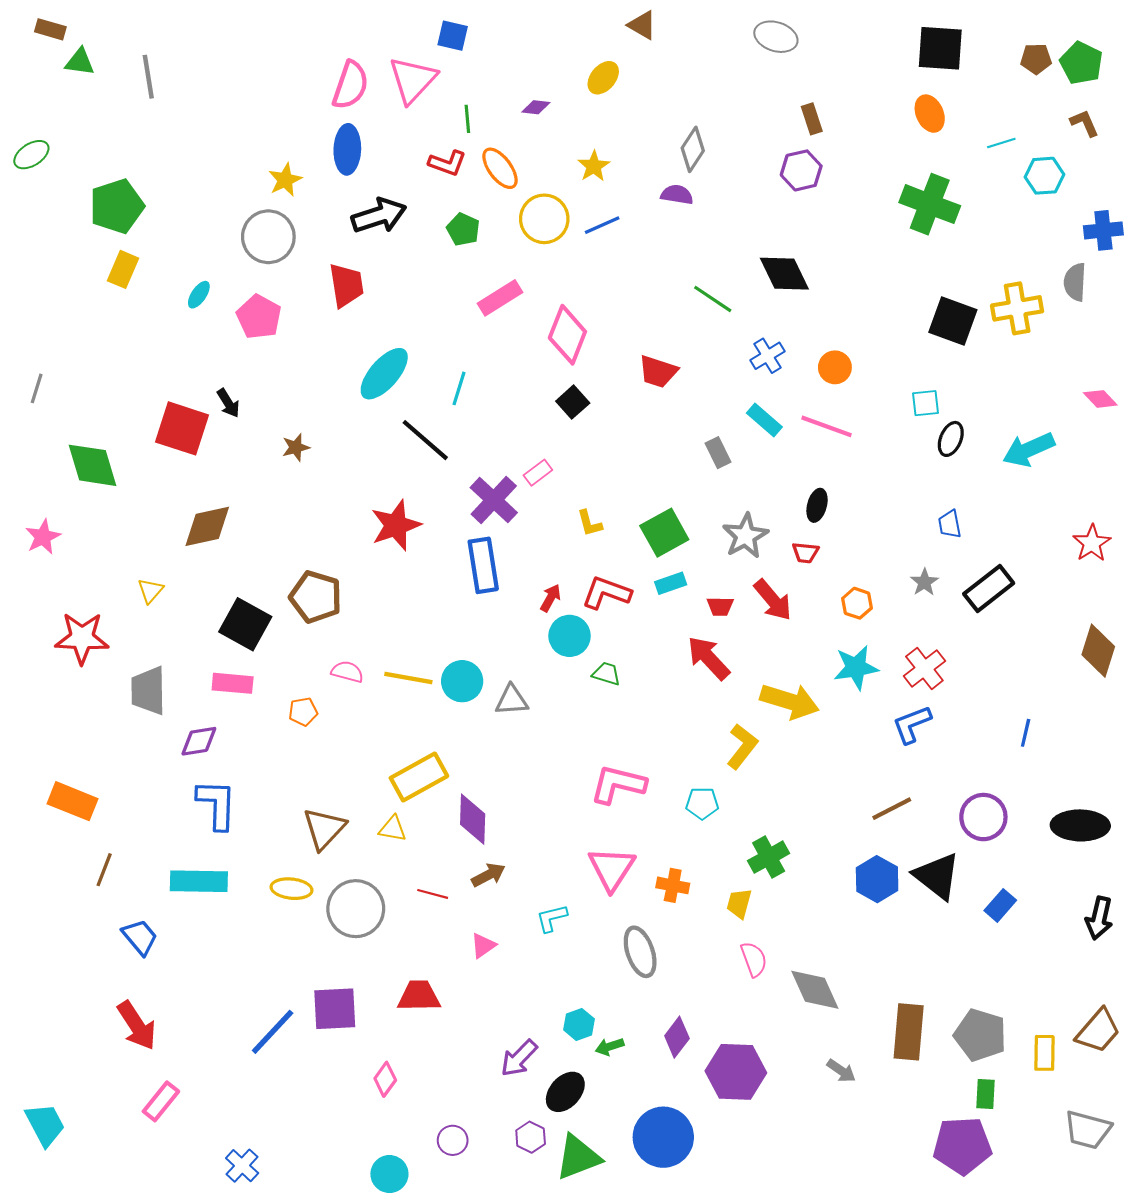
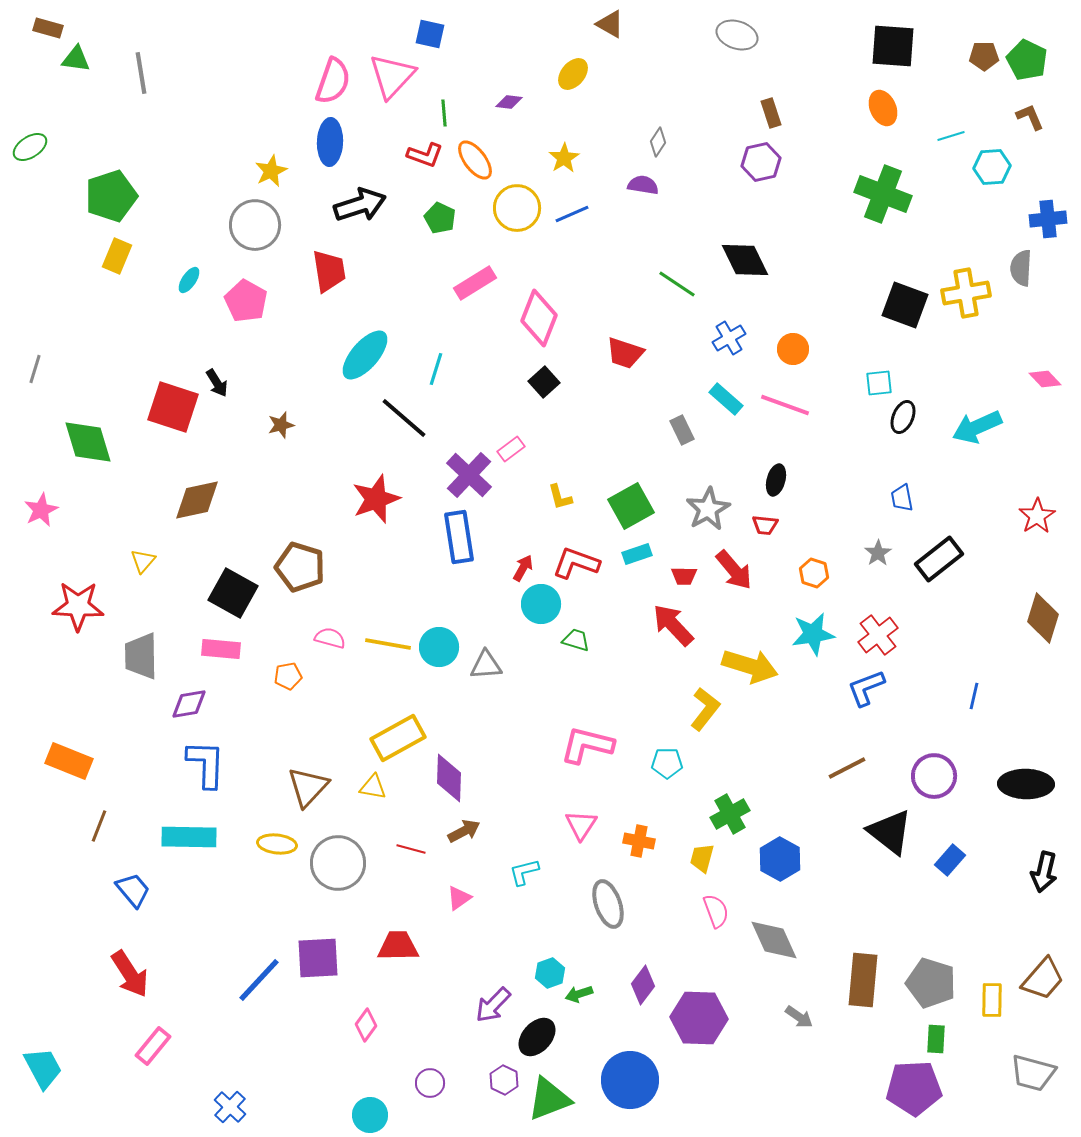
gray diamond: (693, 149) -> (658, 142), size x0.7
pink triangle: (612, 869) -> (581, 825), size x0.7
blue hexagon: (877, 879) -> (780, 859), moved

